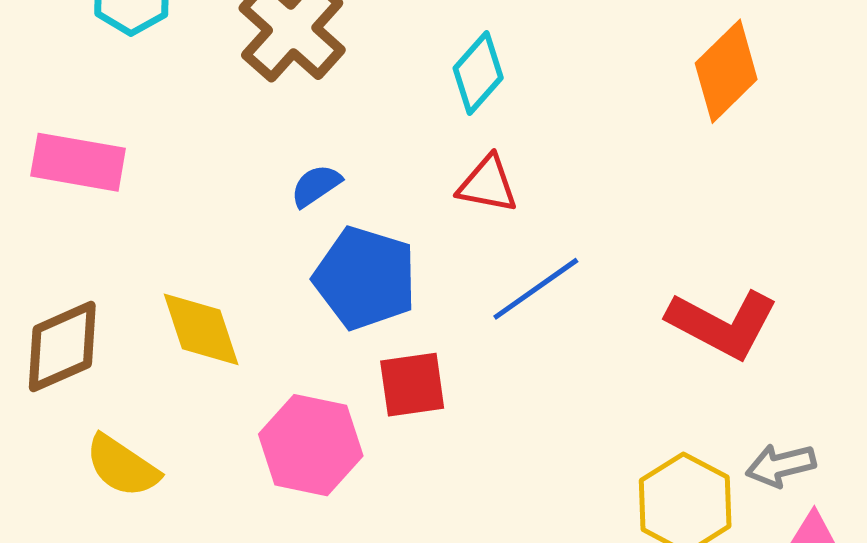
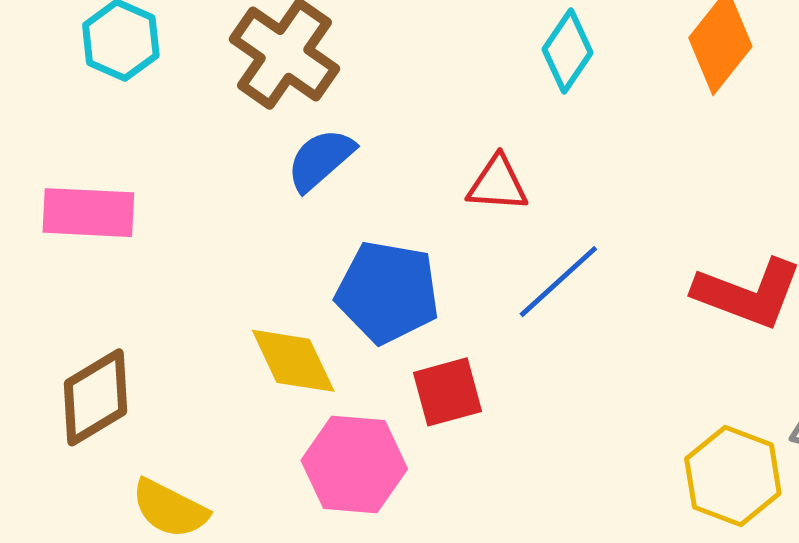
cyan diamond: (478, 73) -> (568, 51), moved
blue semicircle: (316, 186) -> (321, 160), moved, size x1.4
yellow diamond: (201, 329) -> (293, 361), moved

